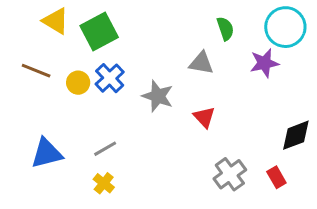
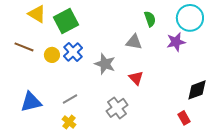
gray cross: (230, 174) -> (117, 108), moved

